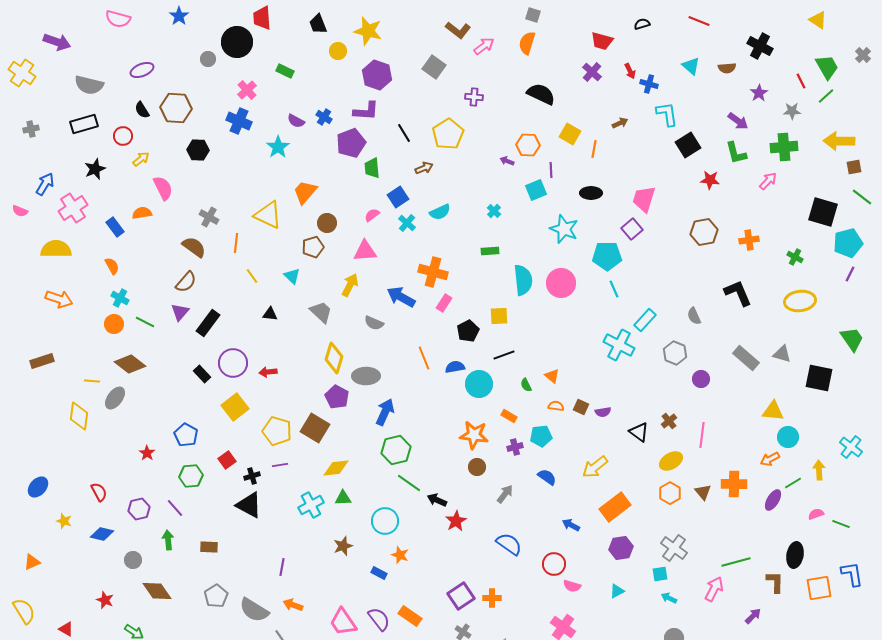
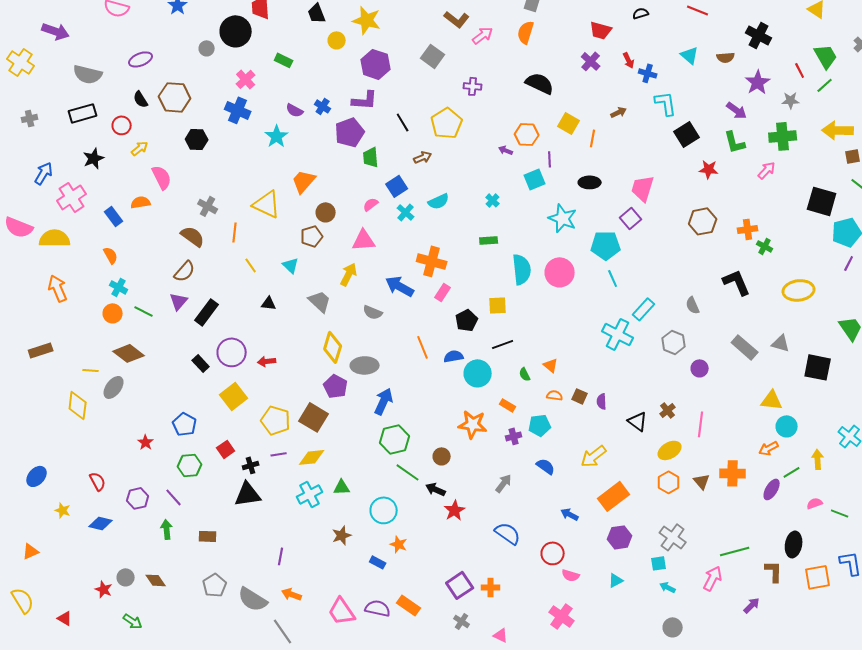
purple star: (759, 93) -> (758, 82), size x1.4
pink semicircle: (20, 211) -> (19, 227), moved, size x1.8
green cross: (795, 257) -> (765, 246), moved
orange arrow: (59, 299) -> (58, 288), turned -132
purple semicircle: (603, 412) -> (602, 401), turned 98
brown circle: (477, 467) -> (442, 456), moved
yellow diamond: (336, 468) -> (312, 457), moved
black triangle: (249, 505) -> (248, 494), turned -36
gray circle: (133, 560) -> (126, 577), moved
brown diamond: (157, 591) -> (156, 580), size x0.7
purple semicircle: (379, 619) -> (378, 608), turned -40

